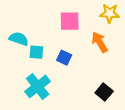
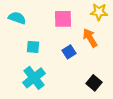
cyan semicircle: (19, 39) -> (17, 18), moved
blue square: (64, 58) -> (69, 52), moved, turned 32

